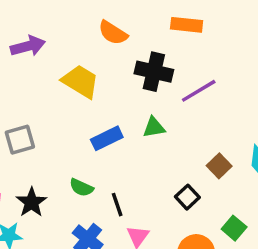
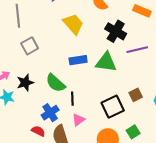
green triangle: (154, 127) -> (106, 62), size x1.6
gray square: (20, 140) -> (30, 46), turned -30
green semicircle: (81, 188) -> (55, 83), size x1.5
black square: (187, 197) -> (113, 107), size x1.6

